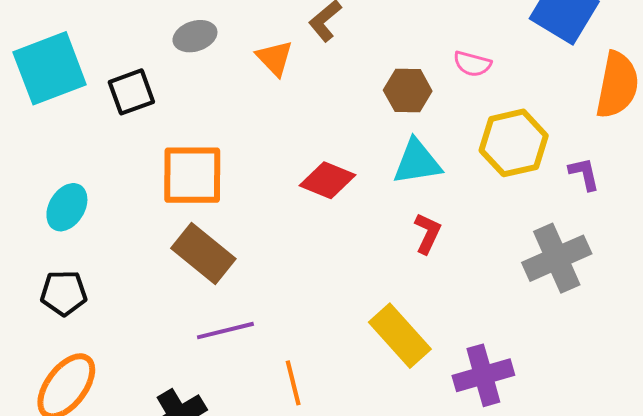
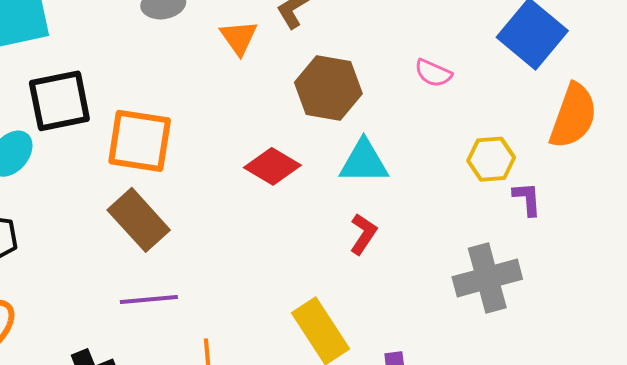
brown hexagon: (408, 91) -> (328, 88), moved, size x1.4
black square: (131, 92) -> (59, 101), moved, size x1.4
yellow hexagon: (514, 143) -> (491, 159), moved, size x0.7

